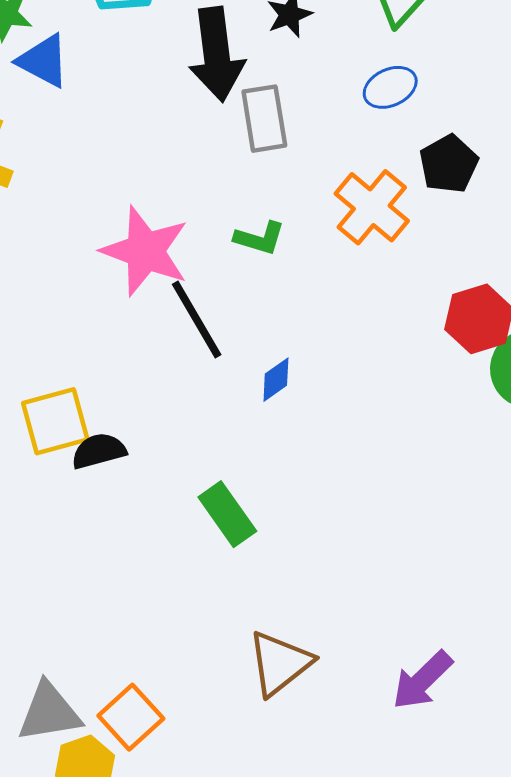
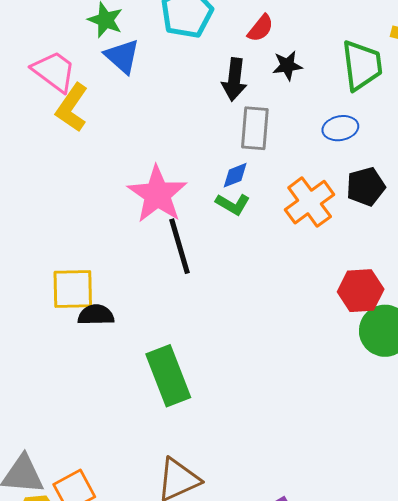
black arrow: (217, 54) -> (234, 79), size x0.7
blue diamond: (276, 380) -> (235, 175), moved
green rectangle: (227, 514) -> (168, 376), size x1.4

